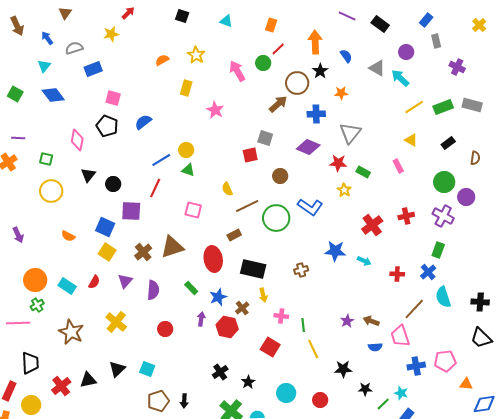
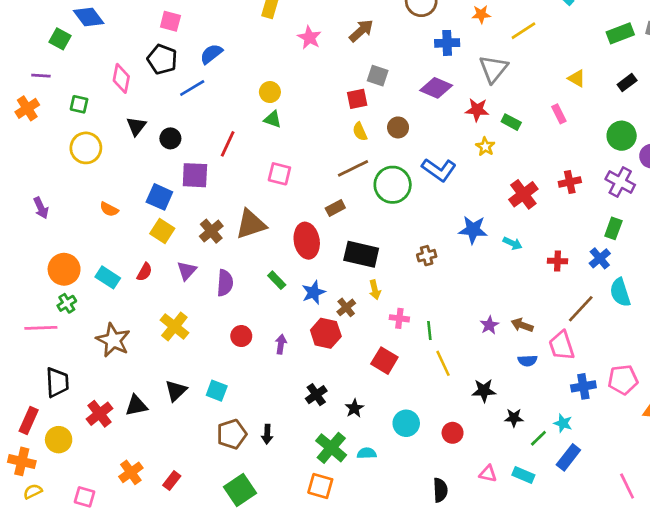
green square: (15, 94) -> (60, 39), moved
brown arrow: (278, 104) -> (361, 31), moved
yellow line: (414, 107) -> (523, 31), moved
blue line: (161, 160) -> (192, 88), moved
yellow semicircle: (227, 189) -> (360, 132), moved
purple arrow: (201, 319) -> (281, 344), moved

